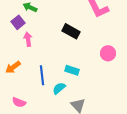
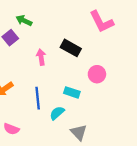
pink arrow: (28, 39) -> (41, 57), moved
pink circle: (108, 53) -> (97, 74), moved

